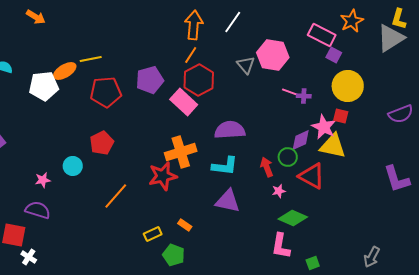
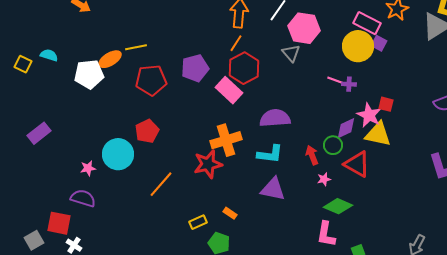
pink hexagon: (273, 55) -> (304, 28), moved
yellow circle: (348, 86) -> (358, 46), moved
cyan circle: (73, 166) -> (118, 154), size x1.6

